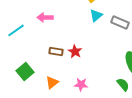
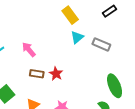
pink arrow: (45, 17) -> (29, 49), moved, turned 49

